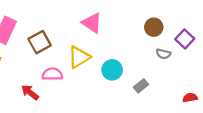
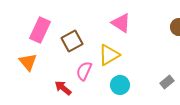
cyan circle: (112, 70) -> (120, 85), moved
pink semicircle: (52, 74) -> (84, 71), turned -66

